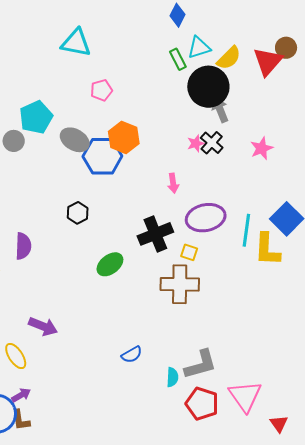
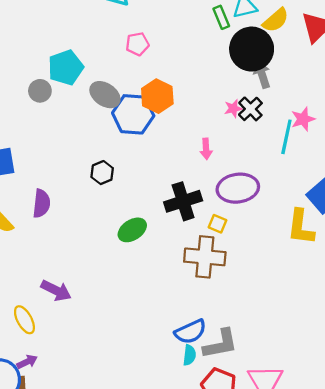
cyan line: (246, 230) -> (286, 137), moved
blue semicircle: (132, 355) -> (191, 332), moved, size x1.4

